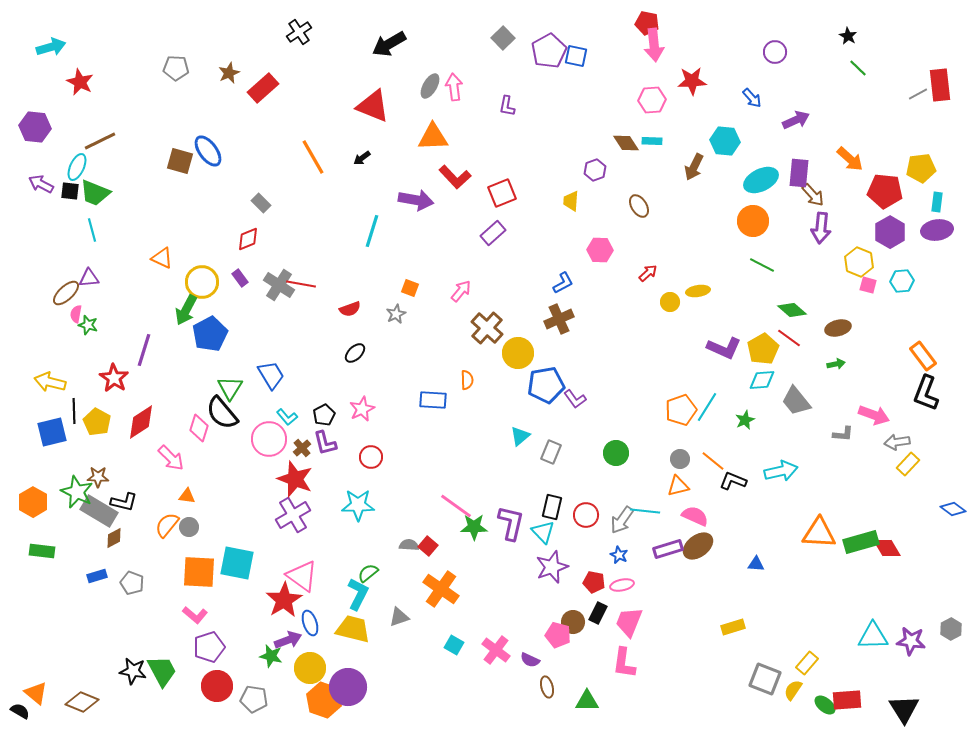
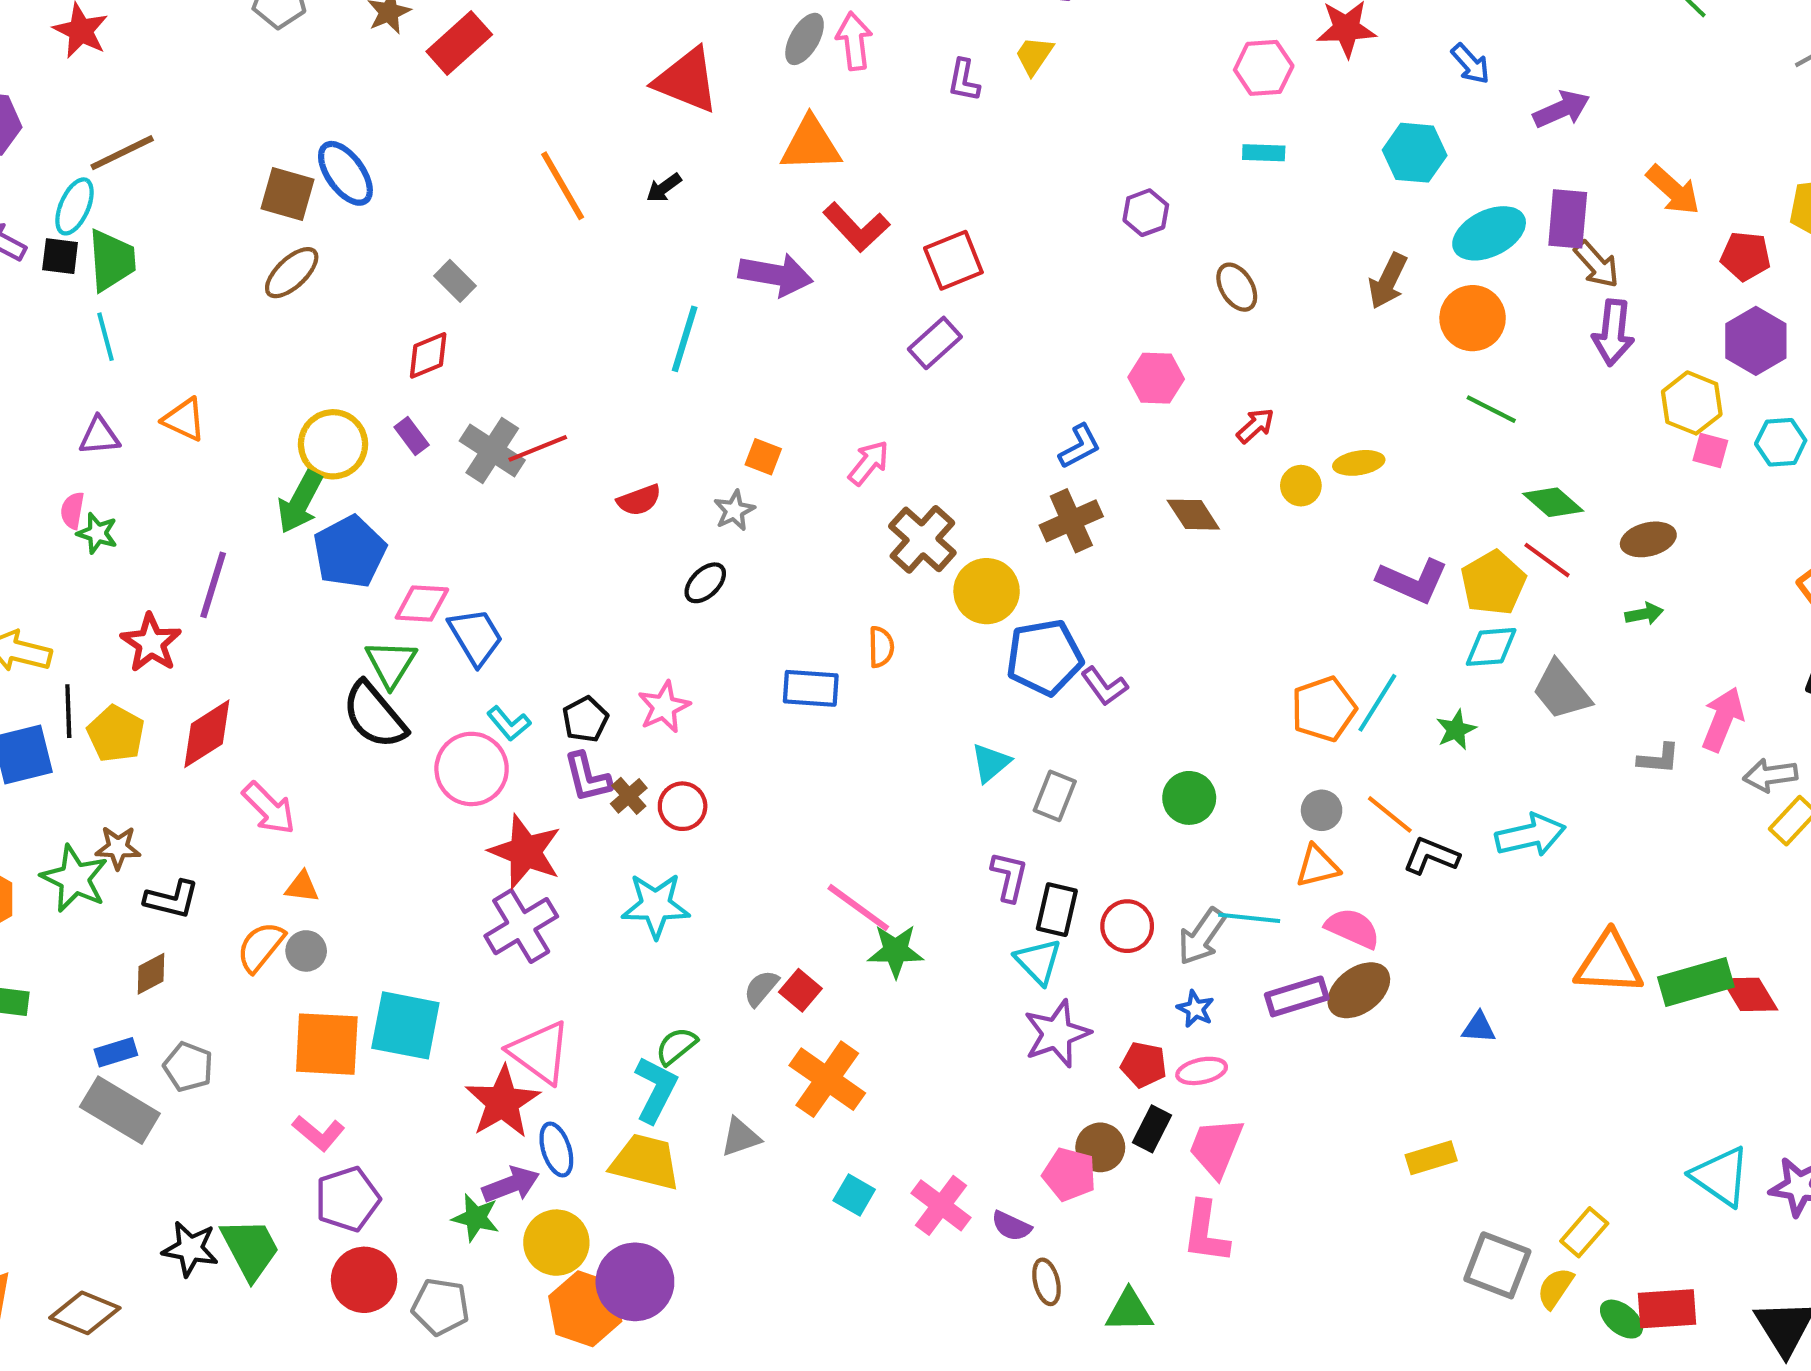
brown diamond: (626, 143) -> (1193, 515), moved
brown arrow: (694, 167) -> (1388, 281), moved
red pentagon: (885, 191) -> (1746, 256), size x0.7
green trapezoid: (95, 193) -> (112, 260), turned -116
yellow trapezoid: (571, 201) -> (1034, 55), moved, turned 30
orange triangle: (162, 258) -> (184, 419), moved
red line: (301, 284) -> (538, 448), turned -32
brown ellipse: (66, 293) -> (292, 273), moved
black ellipse: (355, 353) -> (705, 583), moved
pink arrow: (874, 415) -> (1723, 719), turned -88
pink diamond: (199, 428) -> (422, 604), moved, turned 76
brown cross: (302, 448) -> (629, 796), moved
gray rectangle: (99, 511) -> (120, 1110), moved
purple L-shape: (511, 523) -> (1009, 877), moved, size x0.7
gray semicircle: (409, 545) -> (761, 988), turned -54
cyan triangle: (873, 636) -> (1721, 1176), turned 36

